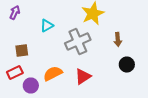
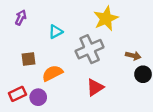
brown arrow: (118, 40) -> (133, 56), moved, turned -72
red rectangle: (15, 72) -> (17, 94), moved
orange semicircle: (53, 74) -> (52, 73), moved

